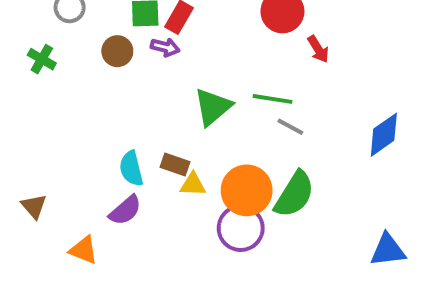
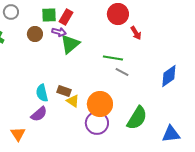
green triangle: (213, 107) -> (70, 44), moved
yellow triangle: (193, 184) -> (73, 101), turned 32
green semicircle: (294, 194) -> (137, 118), moved
orange triangle: (84, 250) -> (18, 134), turned 35

